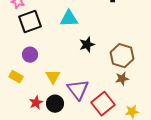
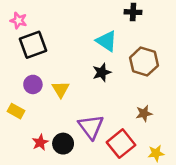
cyan triangle: (69, 19) -> (107, 41), moved, turned 36
brown hexagon: (122, 56) -> (144, 62), moved
yellow triangle: (53, 77) -> (61, 89), moved

